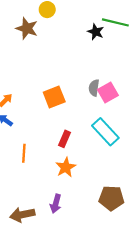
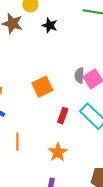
black star: (96, 32) -> (50, 25), moved
red rectangle: (64, 139) -> (63, 116), moved

